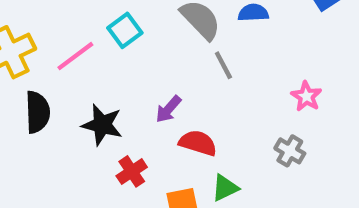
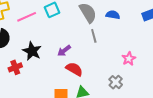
red cross: (132, 171) -> (15, 67), moved

